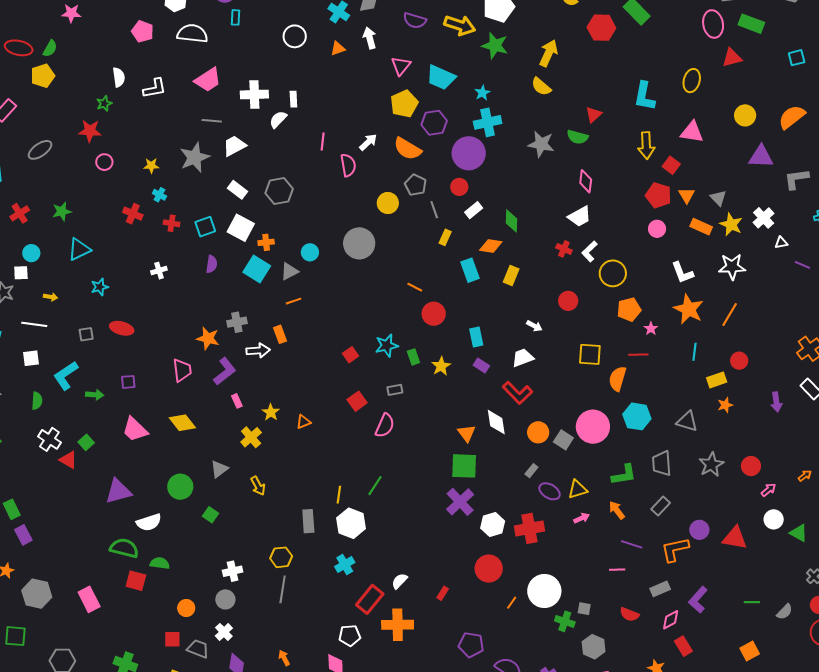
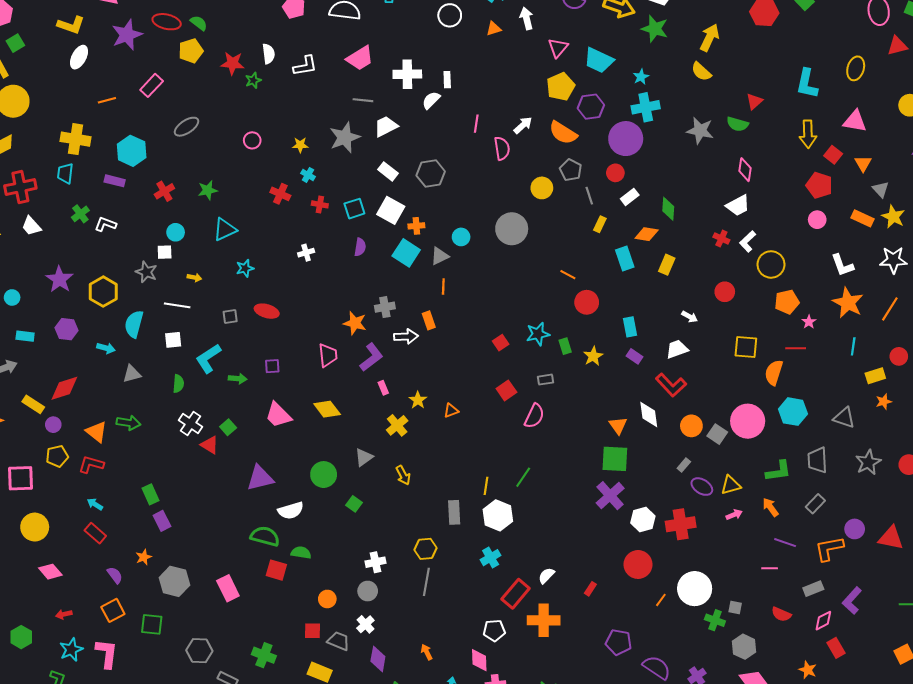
green semicircle: (50, 49) -> (199, 23), turned -84
red star: (90, 131) -> (233, 63), moved
orange triangle: (687, 195) -> (863, 164), moved
orange line: (294, 301) -> (443, 287), turned -70

